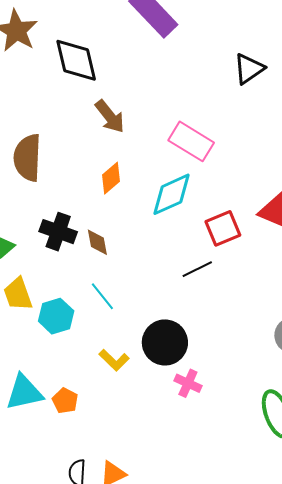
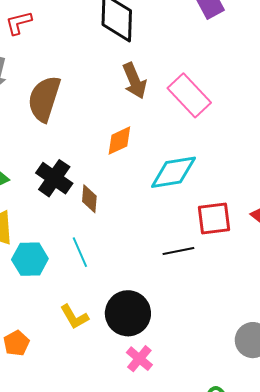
pink rectangle: (191, 141) -> (189, 95), moved

